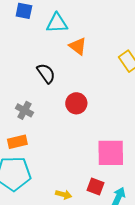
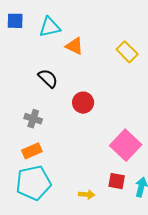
pink square: (111, 153) -> (126, 145), turned -36

